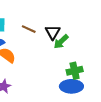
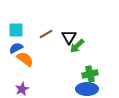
brown line: (29, 29) -> (46, 34), turned -56

